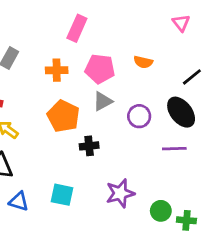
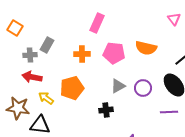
orange semicircle: (143, 62) -> (146, 48), size x1.5
gray triangle: (103, 101) -> (118, 86), moved
orange pentagon: (63, 116) -> (72, 88), moved, turned 30

